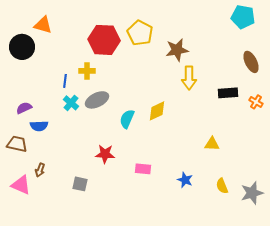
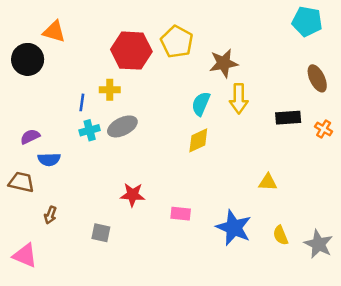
cyan cross: (71, 103) -> (90, 130), turned 35
cyan semicircle: (127, 119) -> (201, 104), moved
blue star: (185, 180) -> (234, 228), size x1.8
pink triangle: (21, 185) -> (25, 255), moved
gray star: (252, 193) -> (318, 244), turned -30

